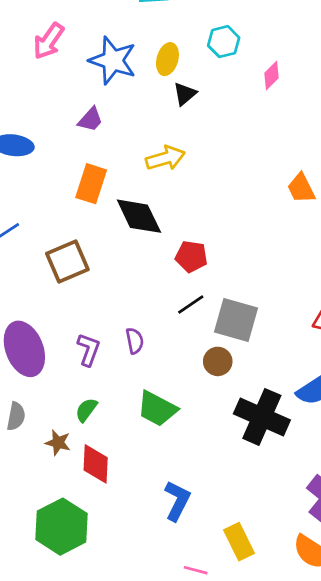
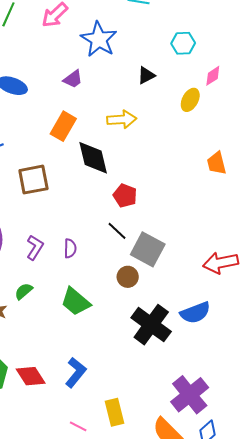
yellow ellipse: (167, 59) -> (190, 100), moved
black line: (191, 305) -> (117, 231), turned 65
red diamond: (96, 464) -> (31, 376), moved, turned -48

